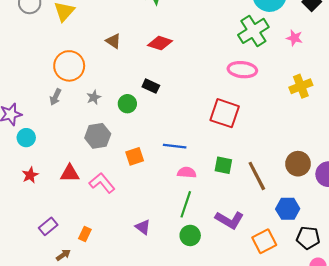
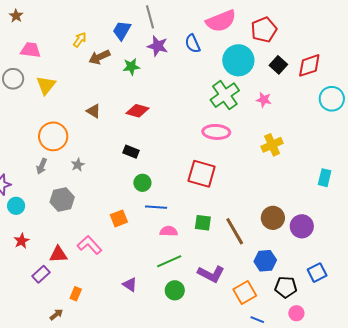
green circle: (127, 104) -> (142, 183), moved
gray hexagon: (98, 136) -> (62, 200), moved
red triangle: (70, 173) -> (58, 254), moved
green line: (186, 204) -> (169, 261), turned 50
purple rectangle: (48, 226) -> (41, 274), moved

